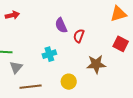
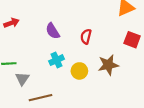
purple semicircle: (61, 25) -> (53, 31), moved
yellow circle: (69, 82) -> (79, 71), moved

